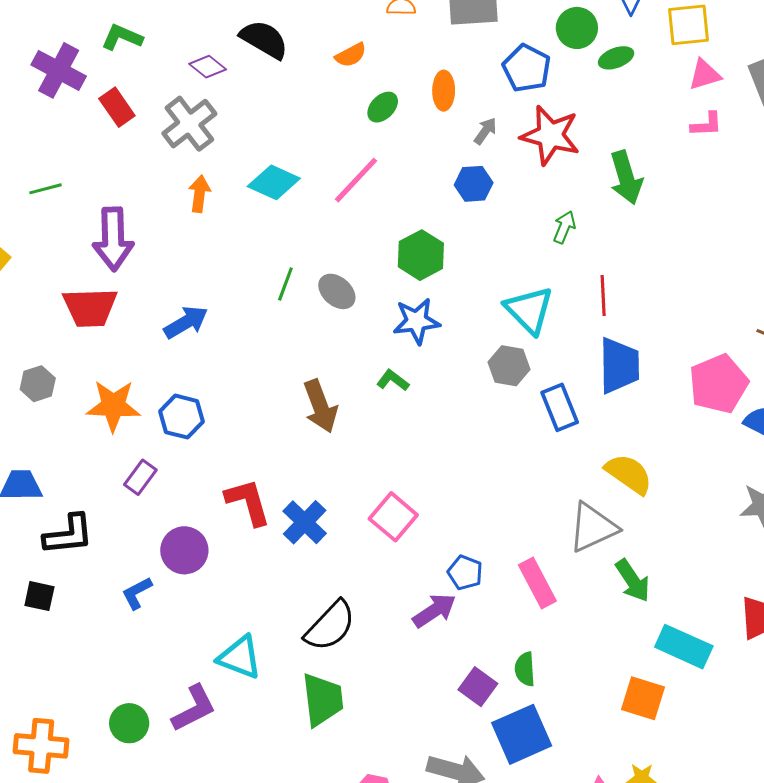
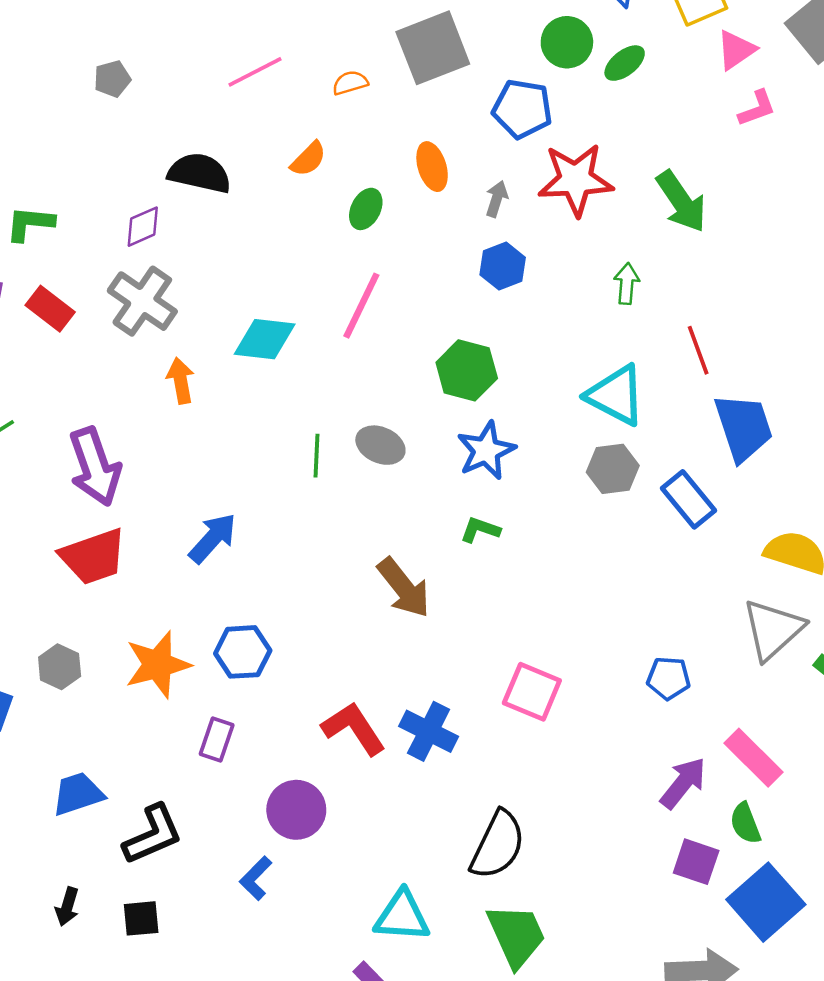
purple diamond: (208, 67) -> (143, 227), turned -45
blue pentagon: (465, 573) -> (669, 678), moved
pink rectangle: (537, 583) -> (753, 758), moved
purple arrow: (434, 611) -> (683, 783), moved

